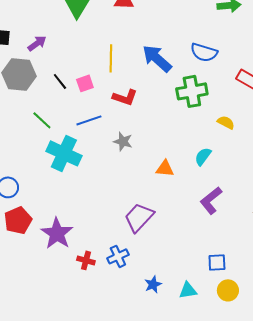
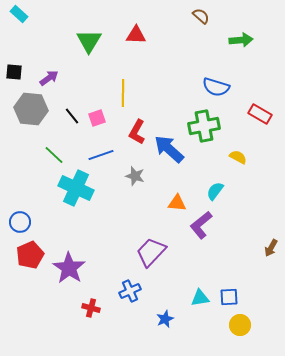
blue arrow: (157, 58) -> (169, 149), moved
red L-shape: (125, 97) -> (137, 132), turned 100
purple L-shape: (211, 200) -> (201, 225), moved
red cross: (86, 260) -> (91, 308), moved
cyan triangle: (188, 290) -> (200, 298), moved

